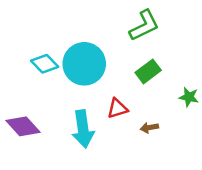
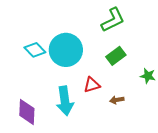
purple diamond: (23, 126) -> (27, 112), moved, turned 44

